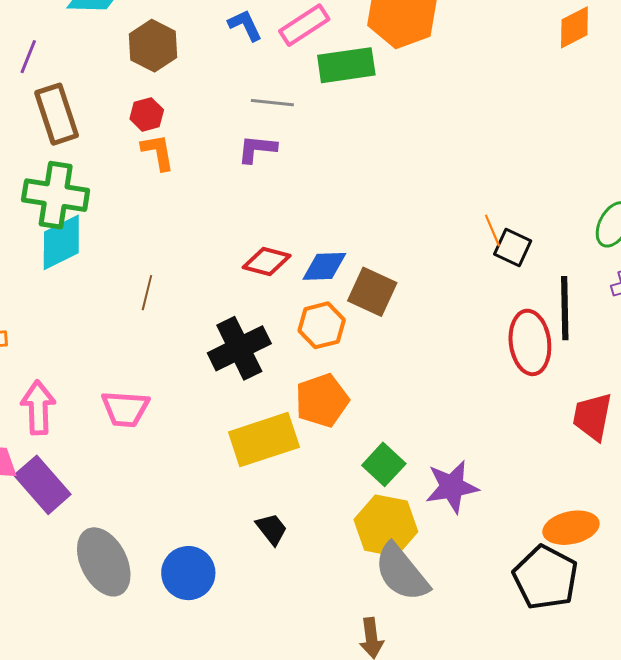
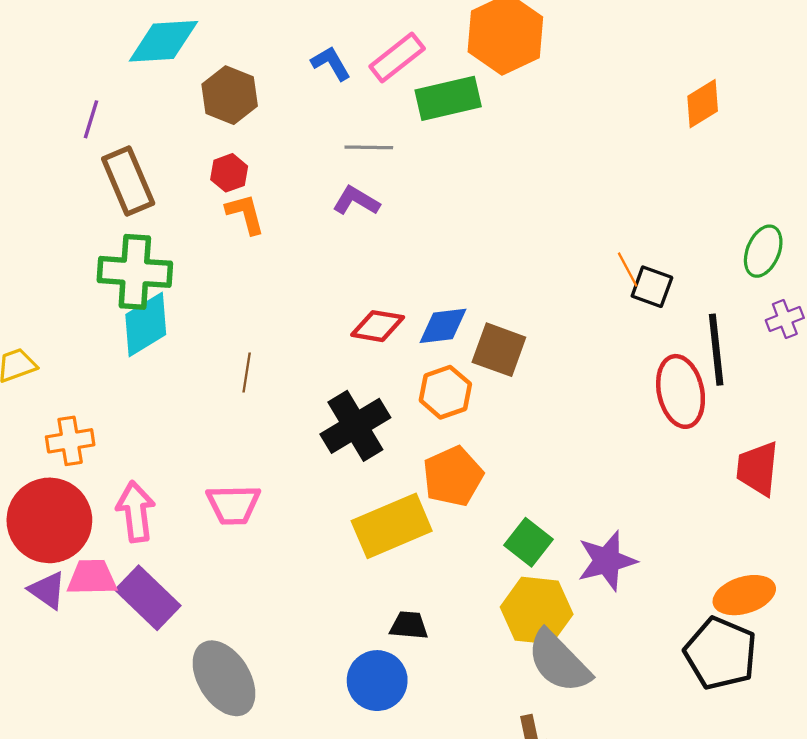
orange diamond: (574, 27) -> (703, 104), moved
purple L-shape: (257, 149) -> (356, 201), turned 30
black trapezoid: (272, 529) -> (409, 625), turned -42
blue circle: (188, 573) -> (377, 681), moved

